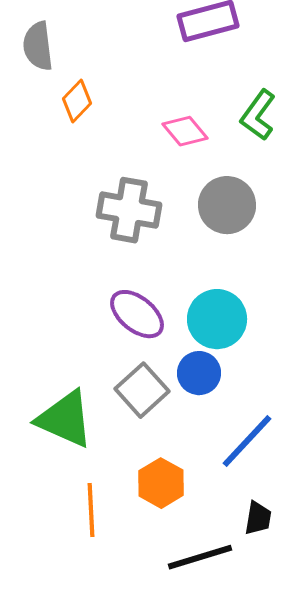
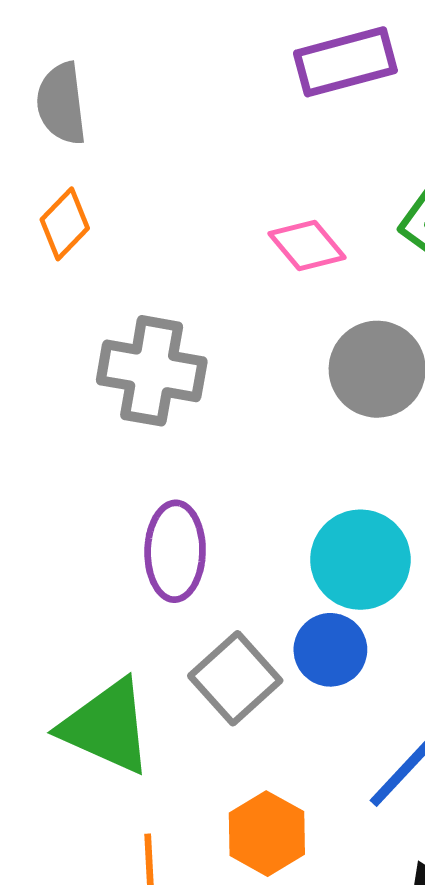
orange diamond: (77, 101) -> (65, 224), moved
gray cross: (129, 210) -> (152, 371), moved
purple ellipse: (137, 314) -> (175, 551), moved, turned 52

